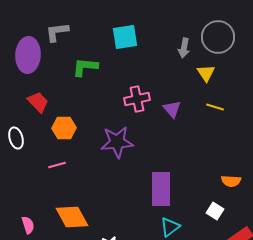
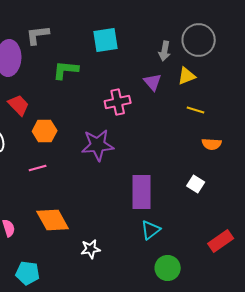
yellow triangle: (206, 73) -> (187, 76), turned 42
purple triangle: (172, 109) -> (153, 82), moved
orange semicircle: (231, 181) -> (212, 144), moved
white square: (215, 211) -> (196, 184), moved

